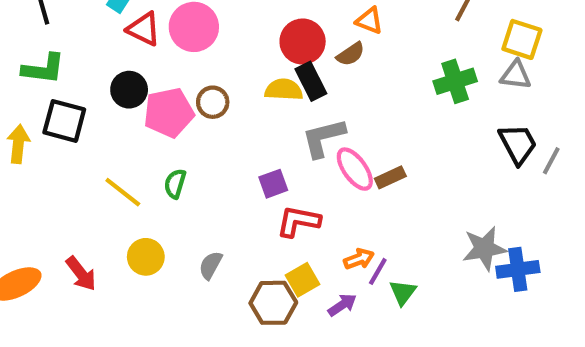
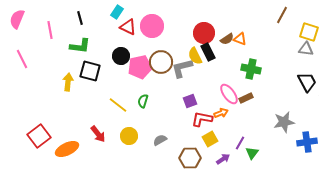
orange triangle: (369, 21) -> (240, 39), moved
green cross: (455, 81) -> (251, 69), moved, turned 30
yellow semicircle: (284, 90) -> (195, 56), turned -120
brown circle: (213, 102) -> (161, 62), size x1.5
gray L-shape: (323, 138) -> (182, 68), moved
gray star: (484, 248) -> (284, 122), moved
orange arrow: (359, 259) -> (221, 113), moved
gray semicircle: (211, 265) -> (160, 140), turned 32
red arrow: (81, 274) -> (98, 134), moved
yellow square: (303, 280) -> (210, 139), moved

